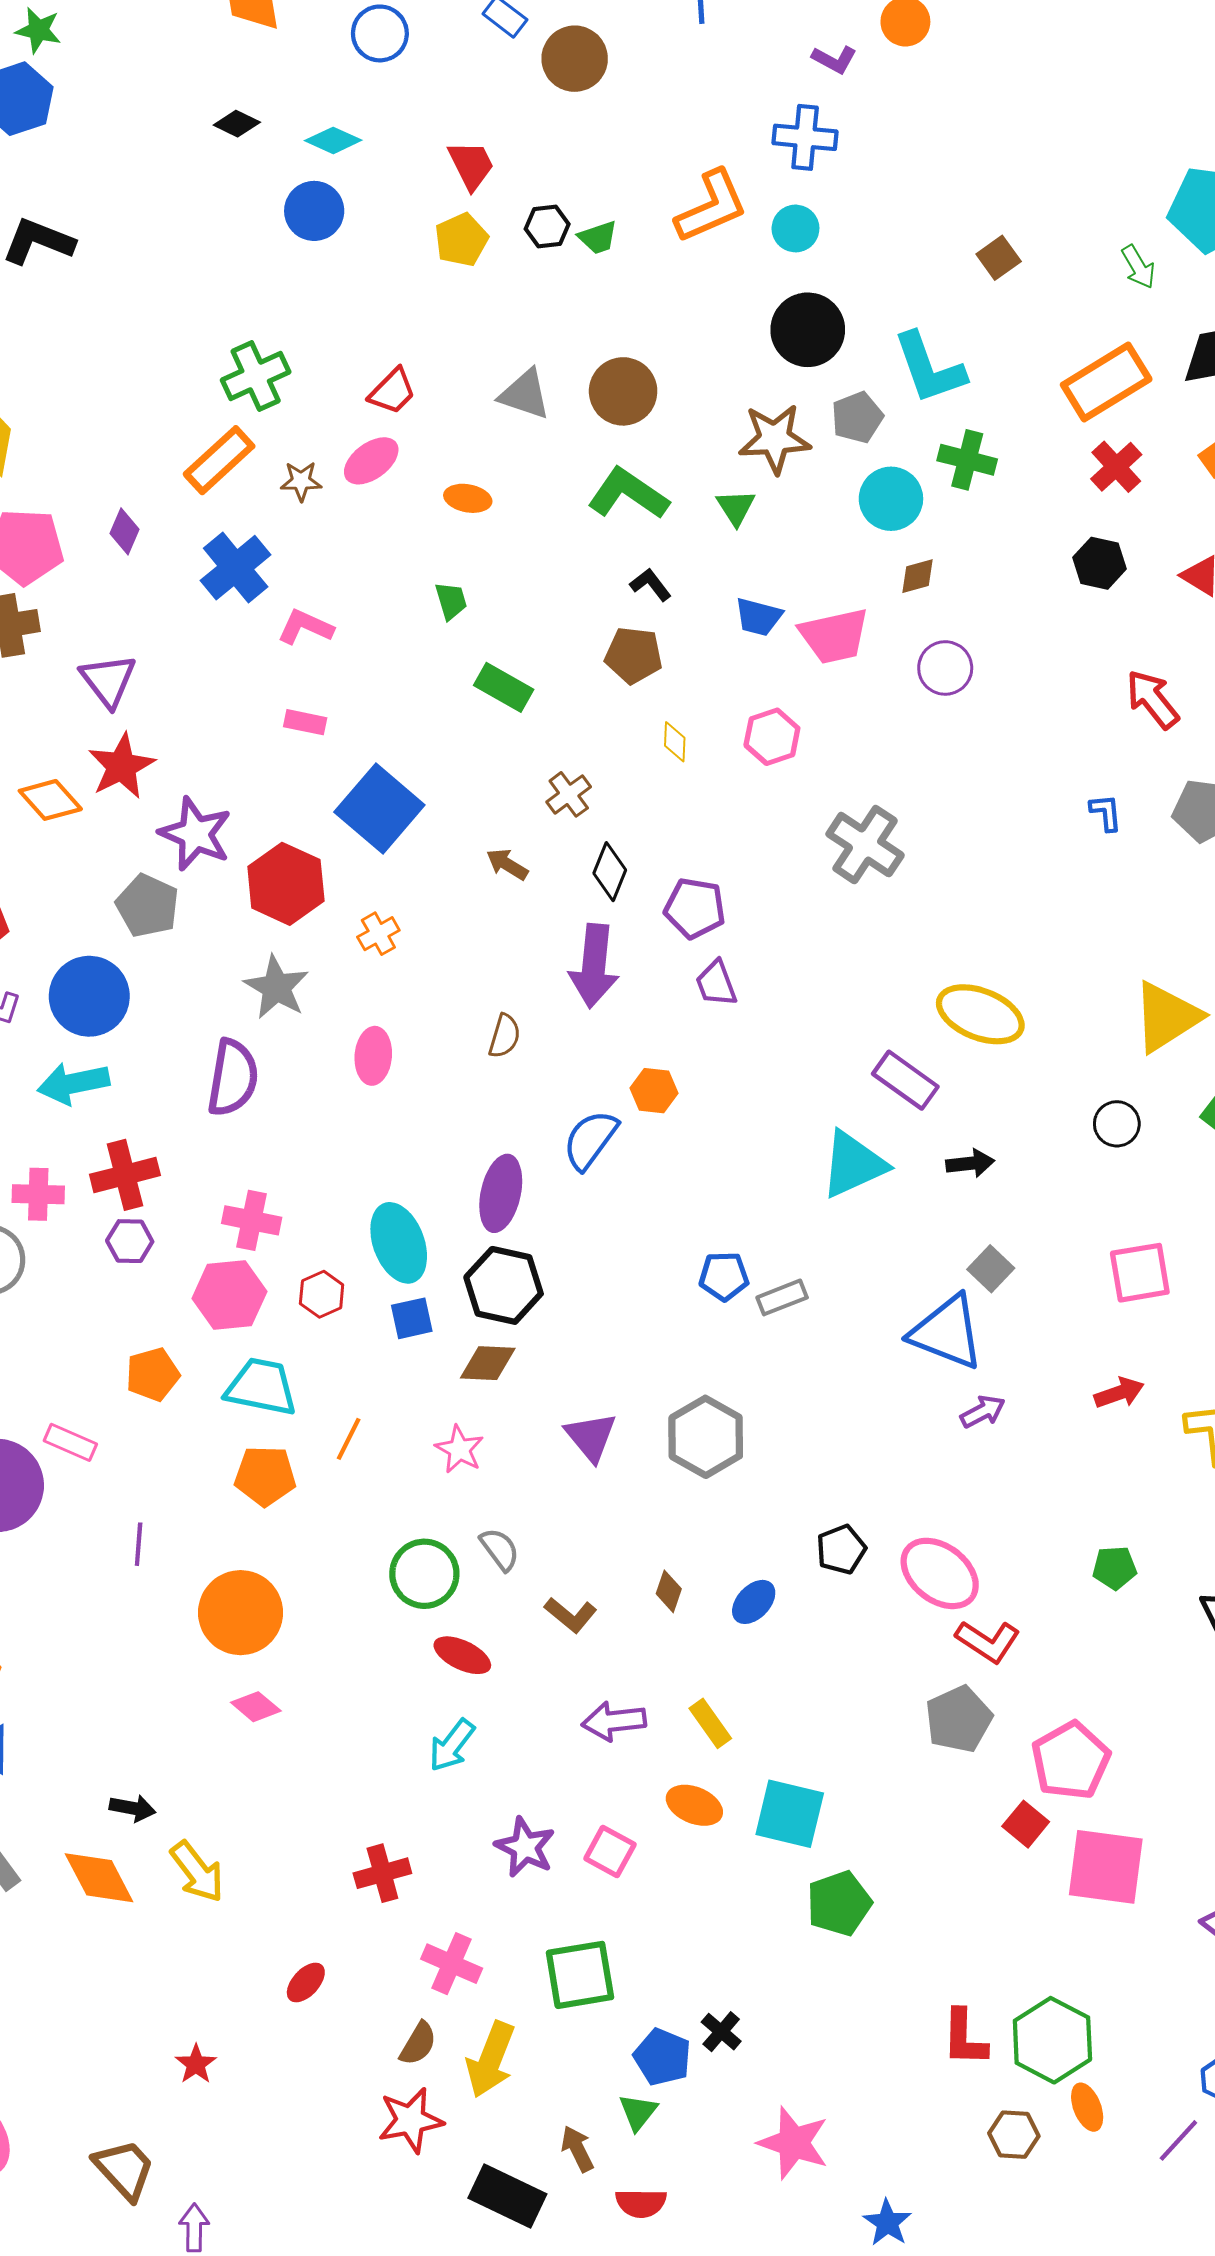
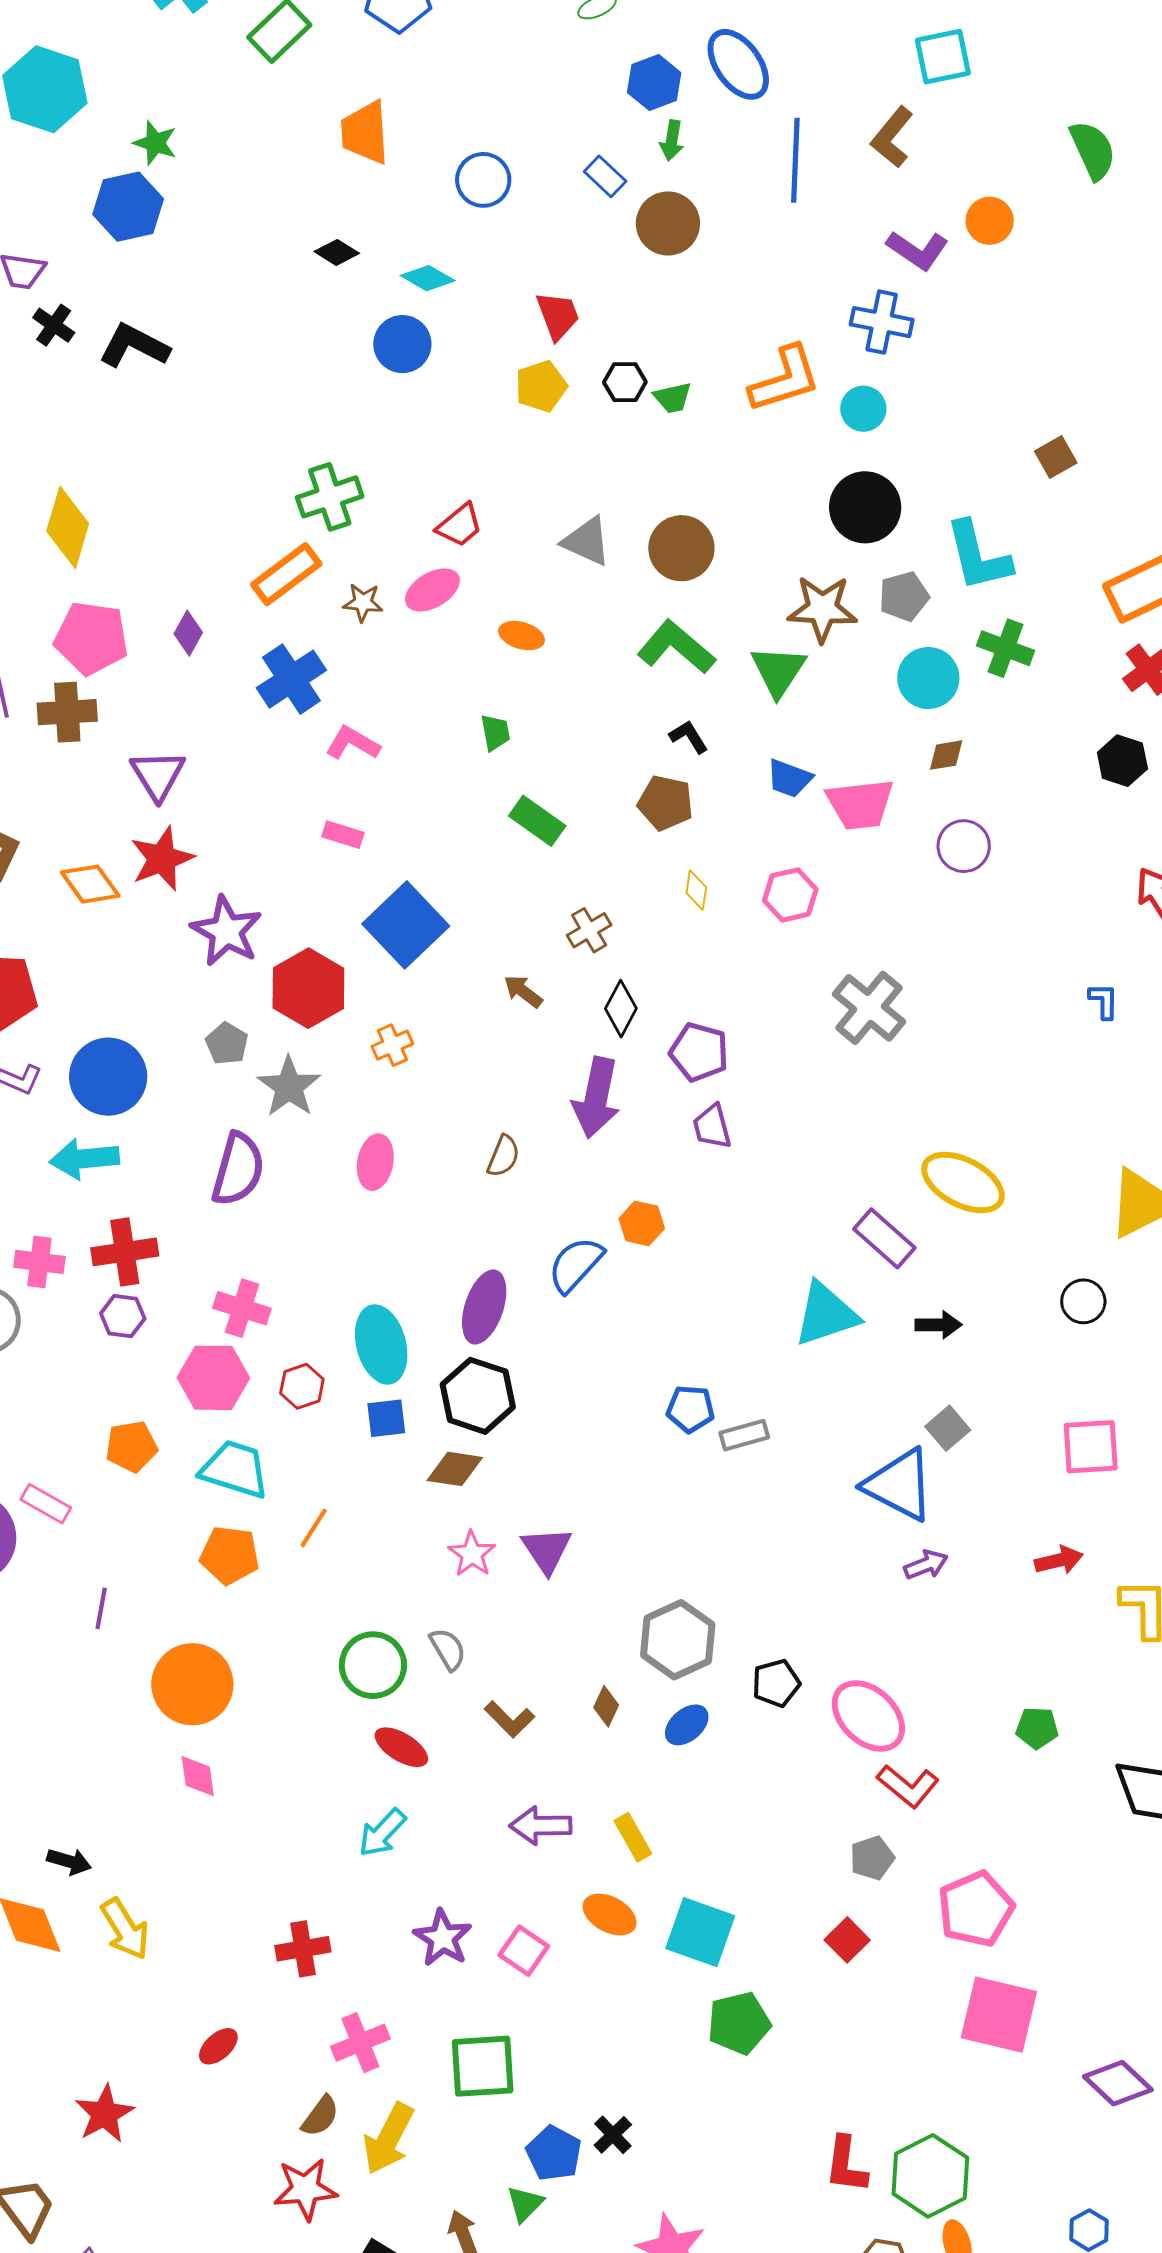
purple L-shape: (834, 59) -> (918, 250), size x1.4
green triangle: (736, 507) -> (778, 671), size x1.5
gray pentagon: (147, 906) -> (227, 1044), moved, size x0.7
gray hexagon: (706, 1437) -> (678, 1640), moved
pink star: (460, 1449) -> (472, 1554), moved
pink diamond: (256, 1707) -> (198, 1776), turned 36
gray pentagon: (959, 1719) -> (872, 1858), size x0.7
red square: (1026, 1824) -> (847, 1940), moved
pink cross: (452, 1964) -> (360, 2043), turned 38
red star: (196, 2064) -> (105, 2114), size x1.5

